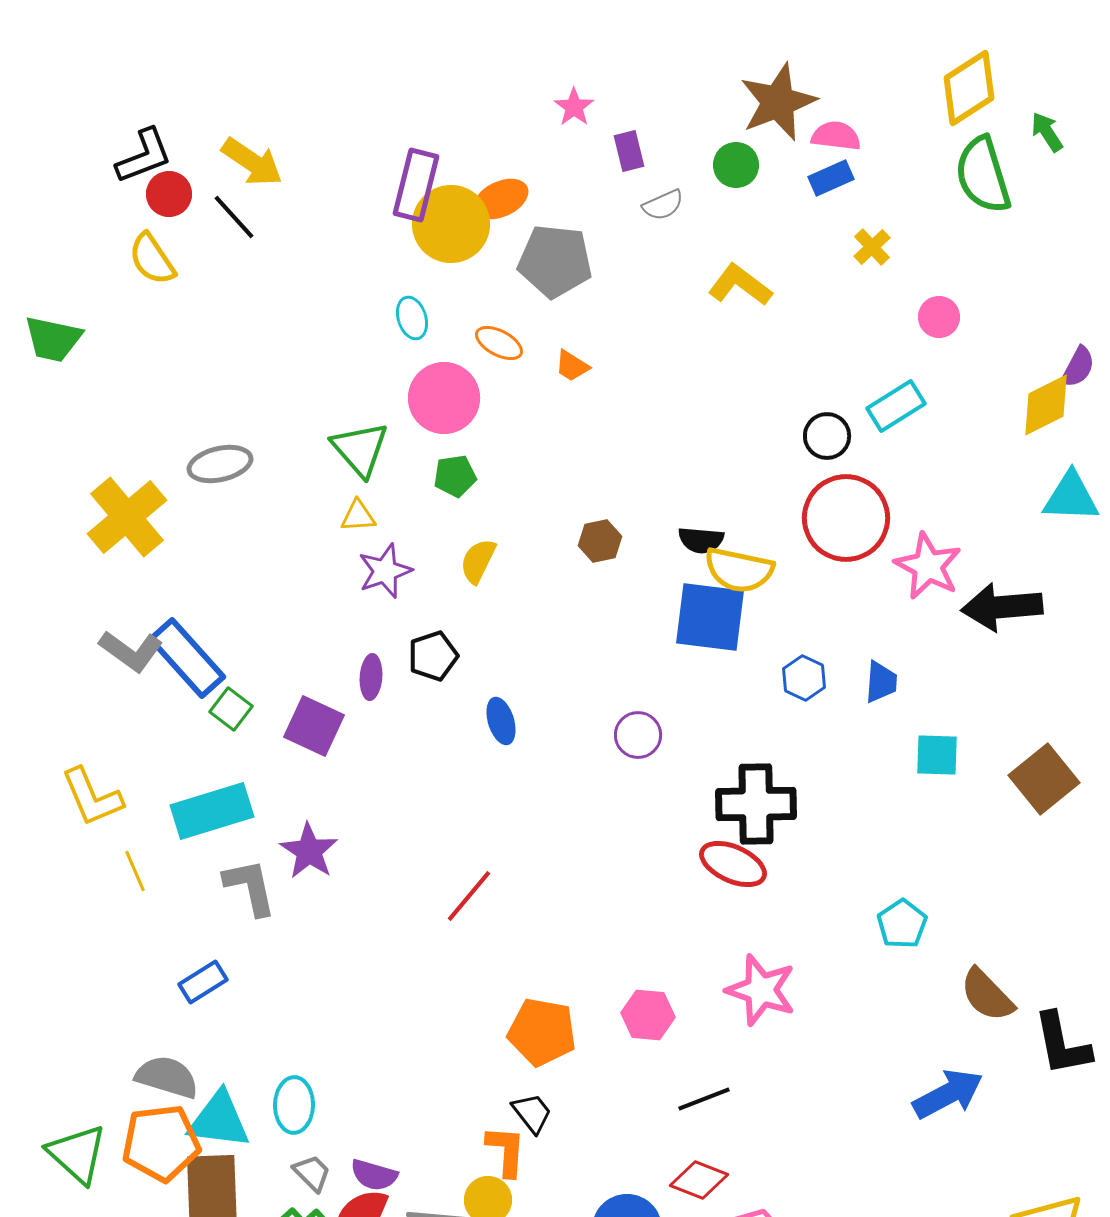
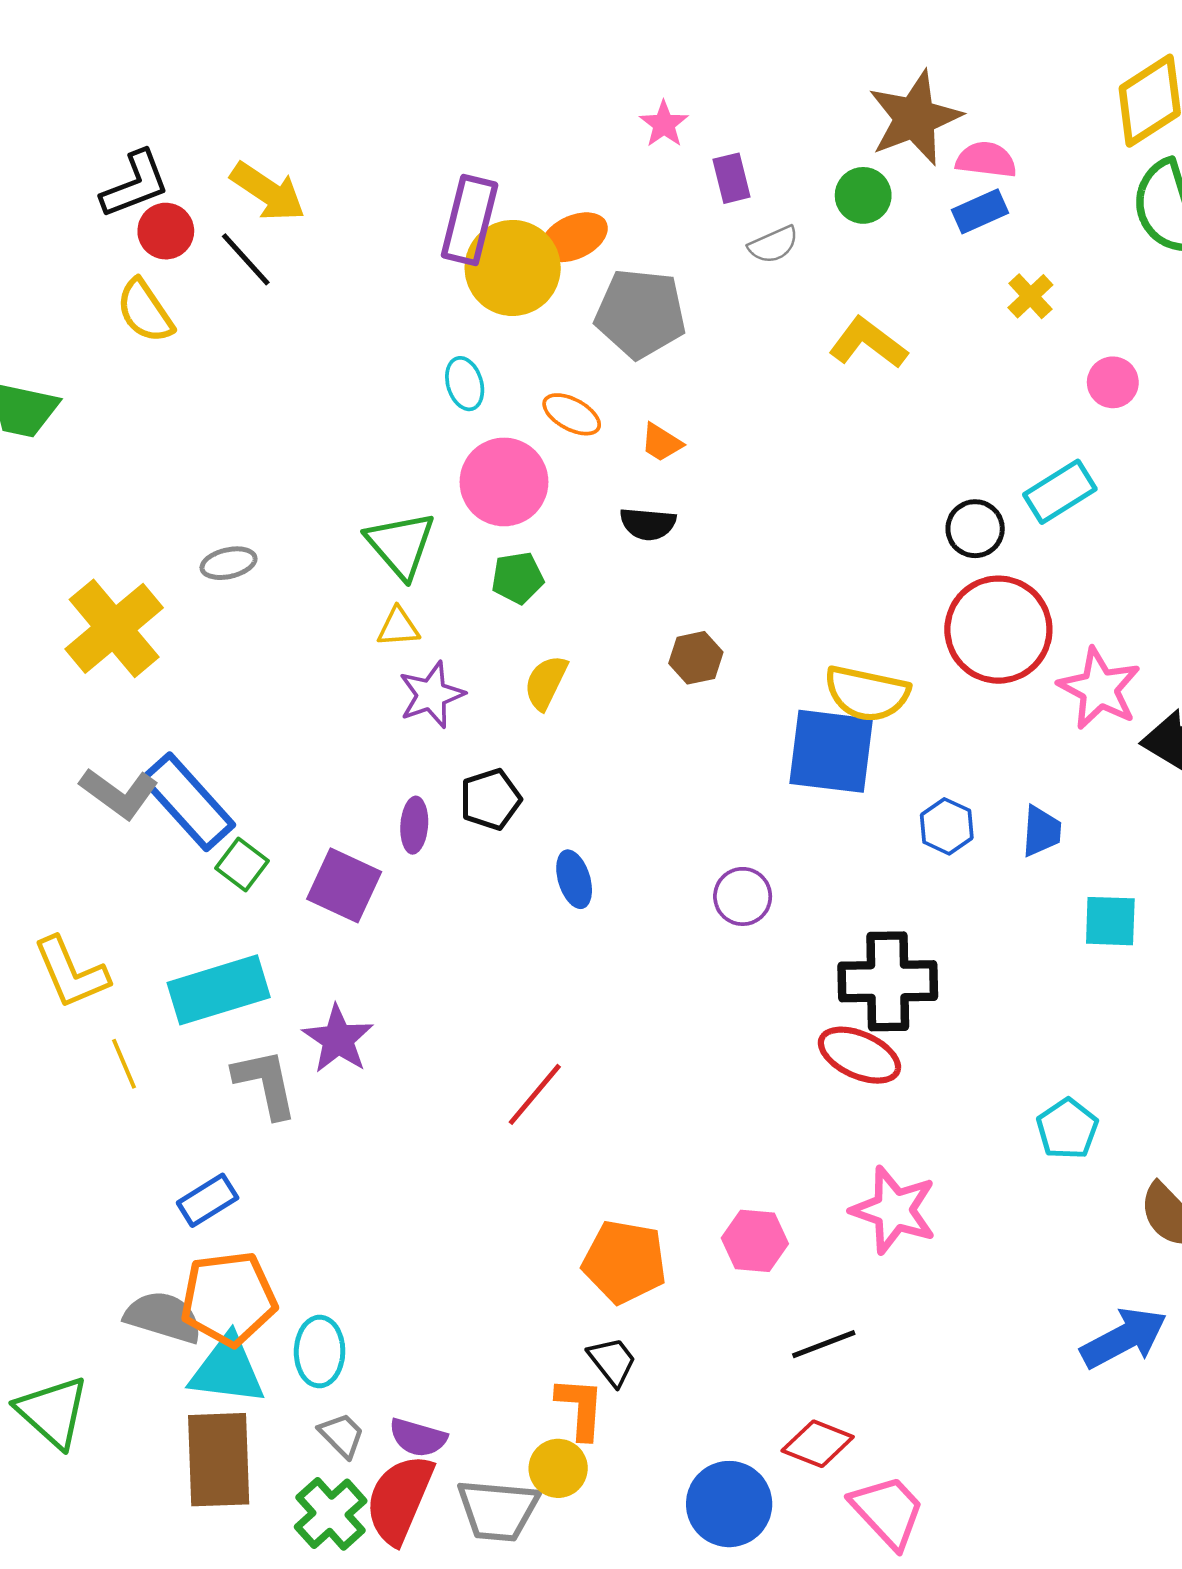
gray ellipse: (220, 464) -> (229, 563), size x0.7
black semicircle: (701, 540) -> (648, 524), moved
orange pentagon: (161, 1143) -> (229, 1299), moved

